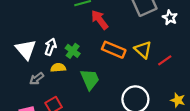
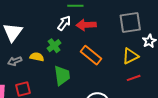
red arrow: (100, 20) -> (86, 25), turned -72
white arrow: (51, 47) -> (64, 23), moved
yellow triangle: (143, 50) -> (130, 56), moved, turned 36

